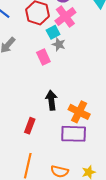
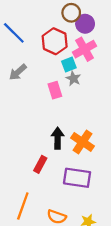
orange cross: (79, 112) -> (82, 142), moved
red rectangle: (30, 126) -> (40, 164), moved

